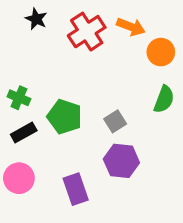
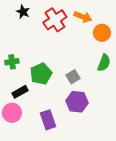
green cross: (19, 98) -> (12, 62), turned -32
green pentagon: (65, 117) -> (41, 74), turned 30
black rectangle: (24, 132) -> (20, 92), moved

